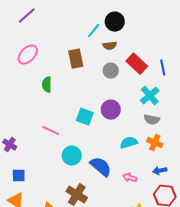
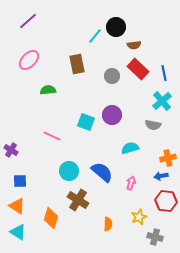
brown semicircle: (110, 46) -> (134, 45), moved
green semicircle: (47, 85) -> (48, 90), turned 84
cyan cross: (150, 96) -> (162, 101), moved
orange cross: (155, 143) -> (168, 158), moved, turned -35
cyan circle: (72, 156) -> (69, 171), moved
pink arrow: (130, 178) -> (131, 183), turned 88

